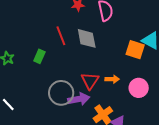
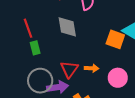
red line: (61, 36) -> (28, 28), moved
green rectangle: (39, 56) -> (35, 48), moved, turned -40

